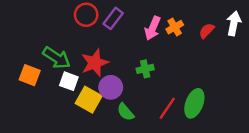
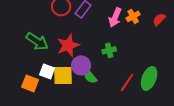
orange square: (30, 75) -> (30, 83), moved
white square: (69, 81) -> (47, 71), moved
yellow square: (89, 100) -> (63, 75), turned -30
green semicircle: (125, 112) -> (90, 76), moved

